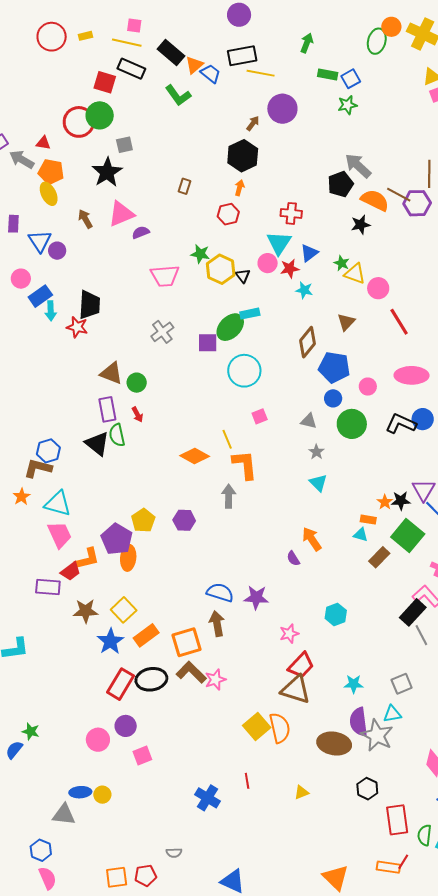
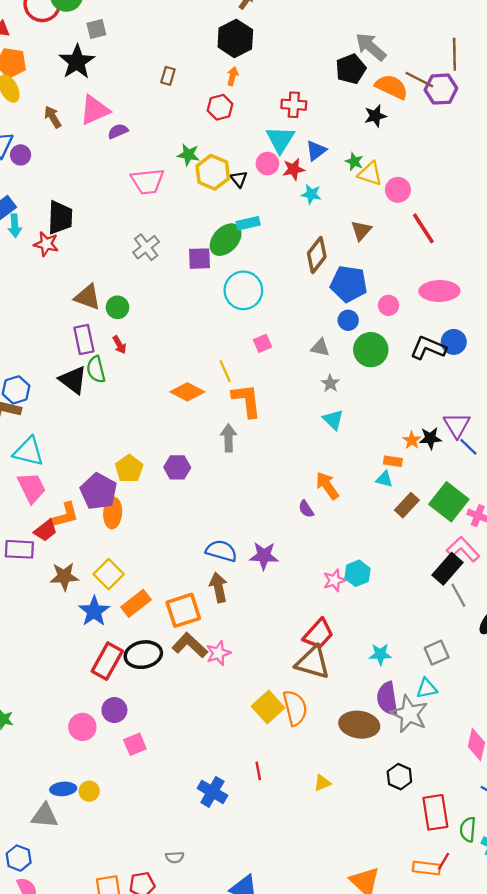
green square: (408, 536) -> (449, 502), moved
pink star: (289, 634) -> (334, 580), moved

